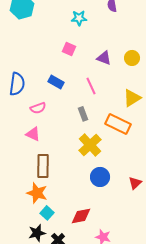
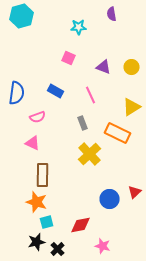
blue circle: (100, 177) -> (110, 199), moved
cyan square: (47, 213) -> (46, 222), turned 32

